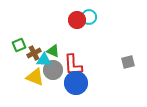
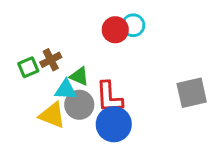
brown cross: (34, 53) -> (51, 60), moved
gray square: (128, 62) -> (192, 93), size x1.5

